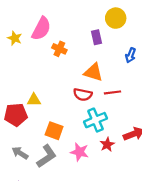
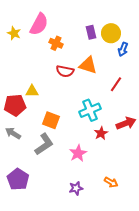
yellow circle: (116, 18) -> (111, 33), moved
red line: (112, 92) -> (116, 84), moved, turned -49
red semicircle: (83, 95) -> (65, 71), moved
pink star: (80, 152) -> (78, 153), moved, turned 30
gray arrow: (20, 153) -> (13, 133), moved

